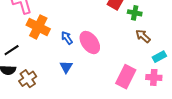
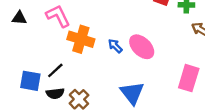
blue triangle: (66, 67) -> (132, 93), moved, size x1.6

